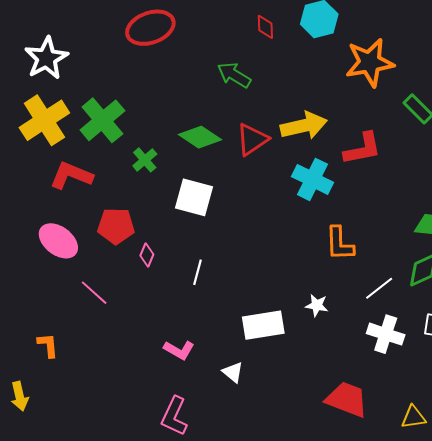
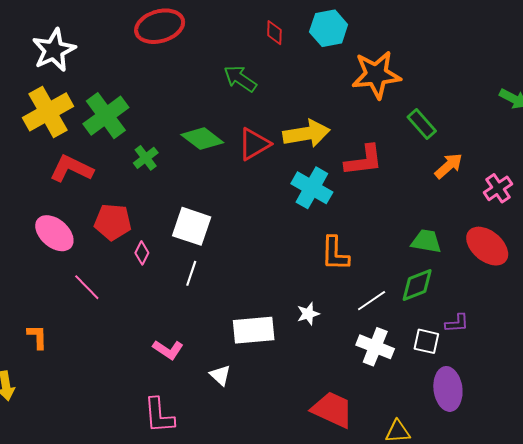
white square: (194, 197) -> (192, 226), moved
white star: (317, 305) -> (308, 314), turned -30
pink L-shape: (174, 416) -> (159, 415), turned -33

